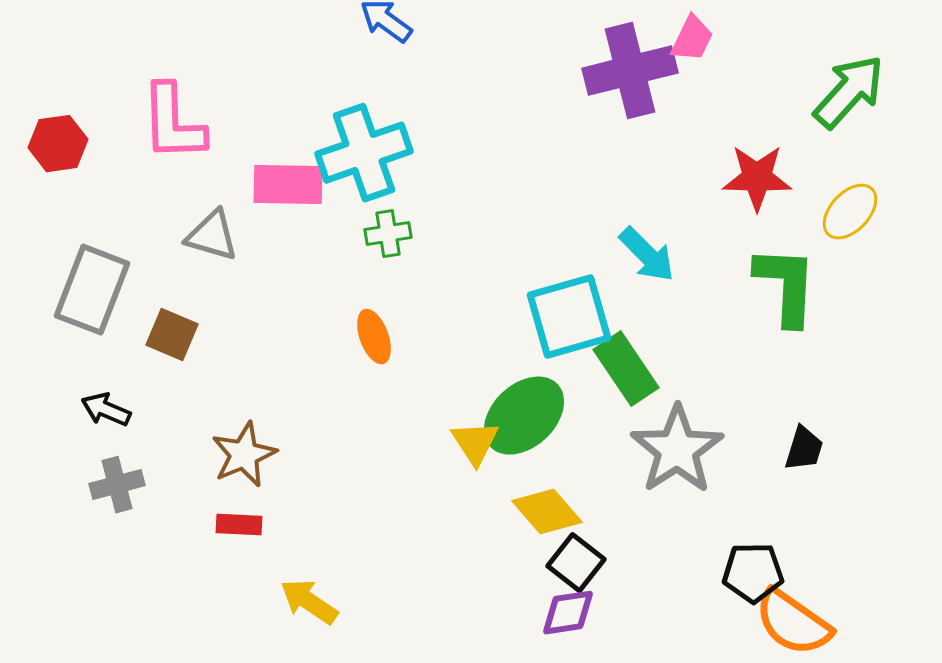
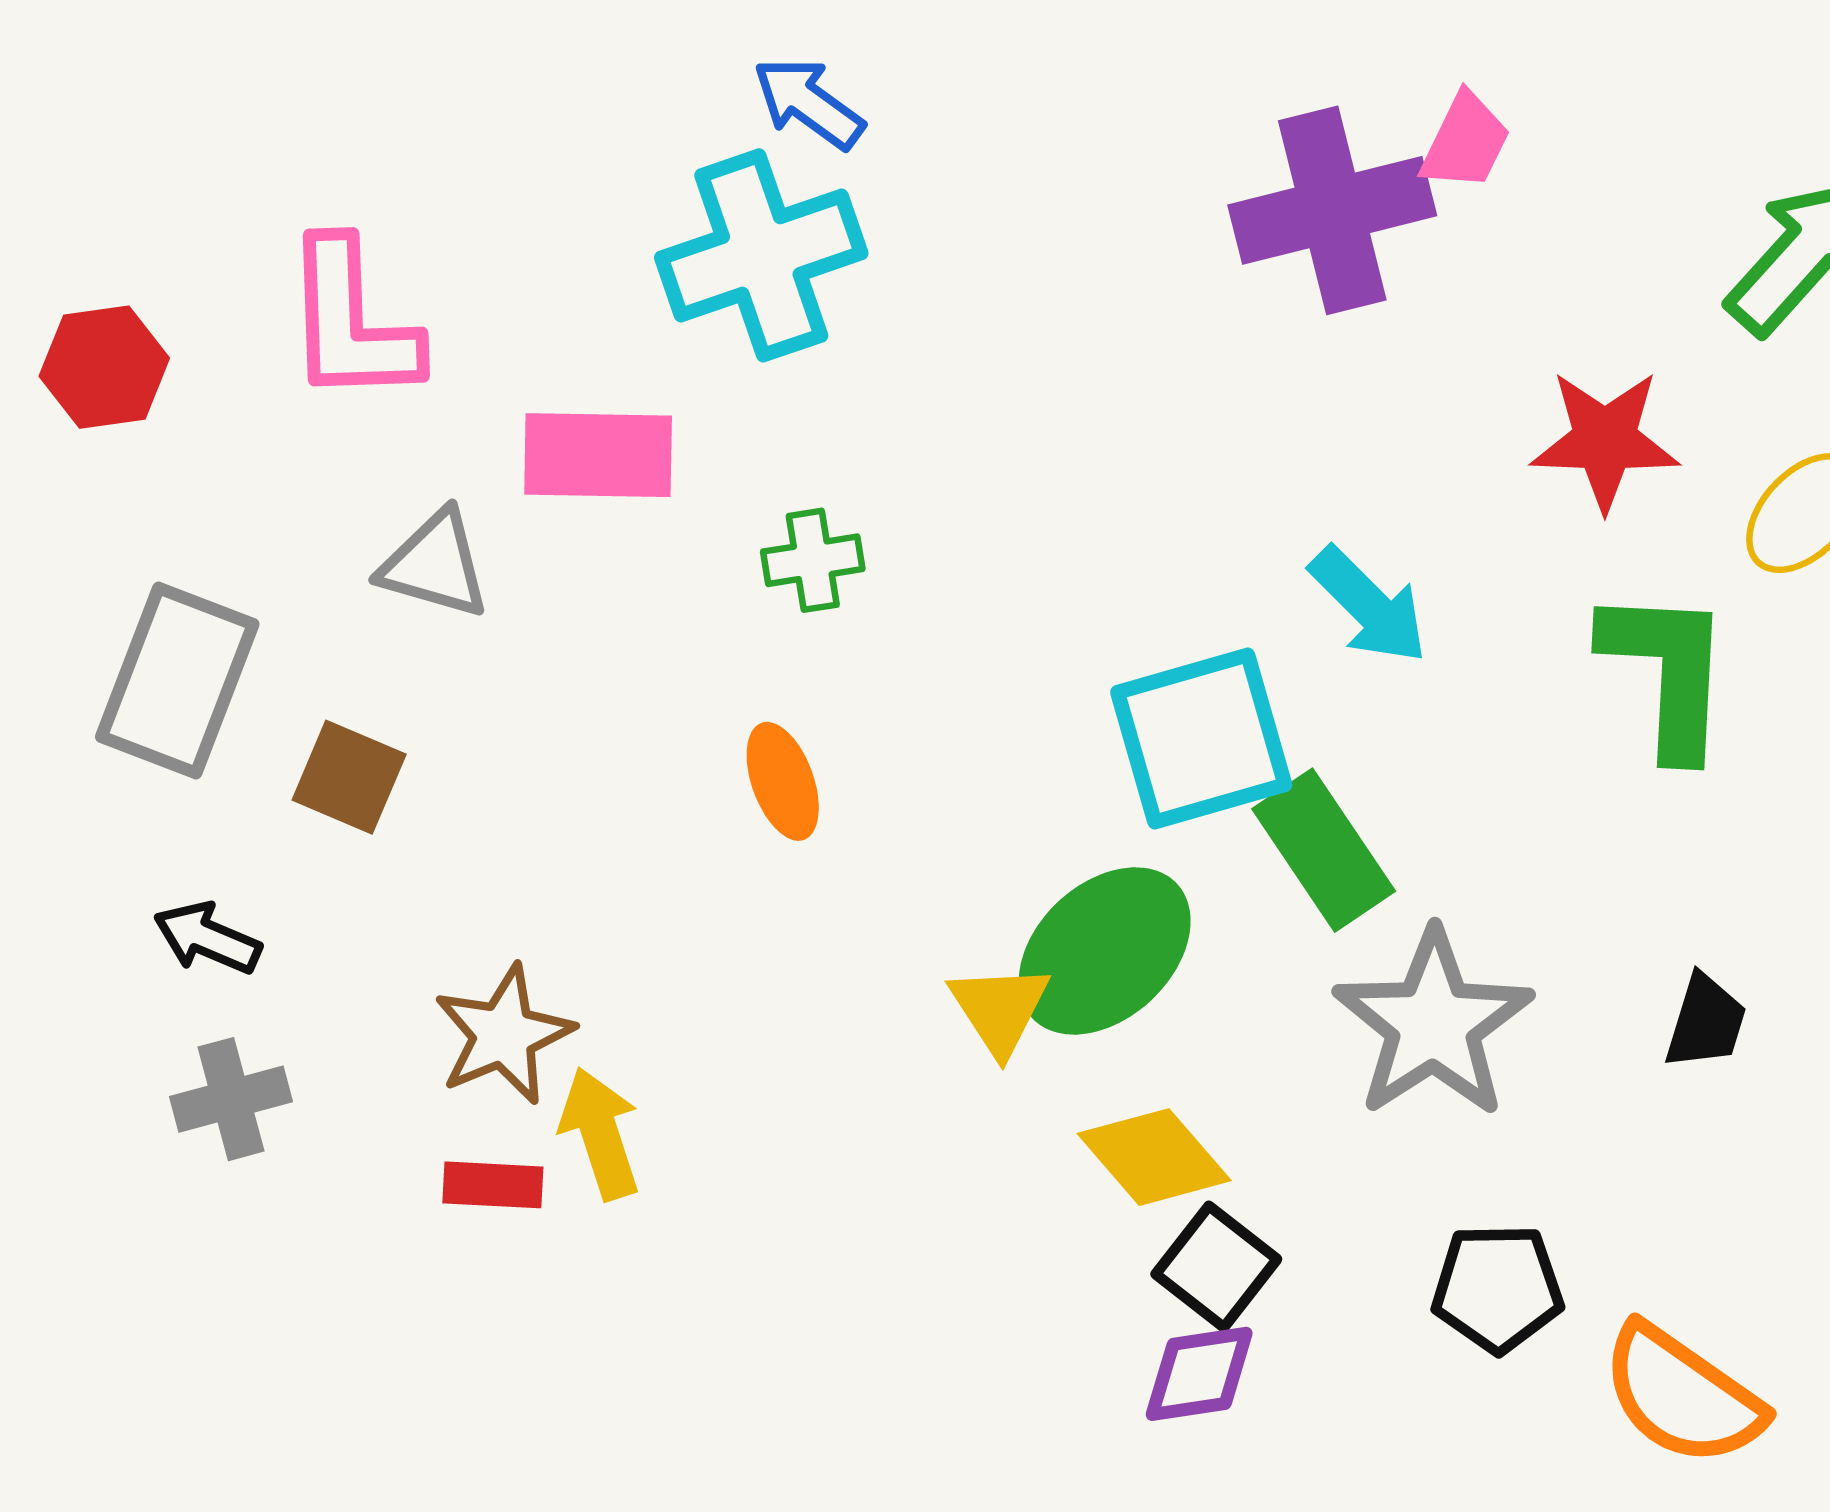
cyan cross: (364, 153) -> (761, 255), moved
black pentagon: (753, 573) -> (1498, 1288), moved
yellow arrow: (309, 602) -> (600, 1133), moved, turned 38

